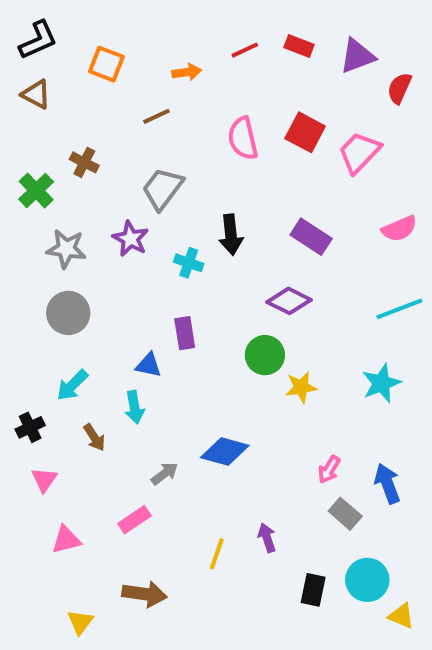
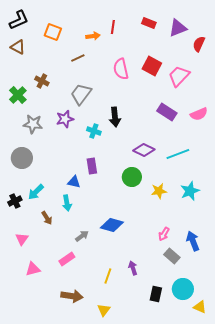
red line: (245, 50) -> (113, 27), moved, turned -56
purple rectangle: (311, 237) -> (167, 112), moved
purple star: (130, 239) -> (65, 119), turned 30
cyan line: (399, 309) -> (178, 154), moved
gray circle: (68, 313) -> (22, 158), moved
yellow star: (301, 387) -> (159, 191), moved
black cross: (30, 427) -> (15, 201), moved
yellow triangle: (80, 622) -> (104, 310), moved

